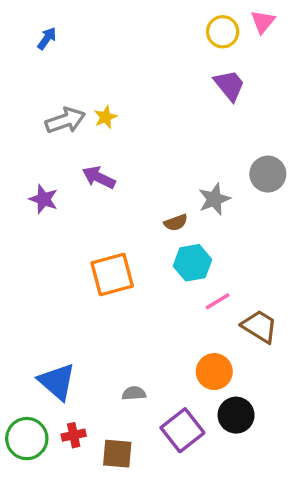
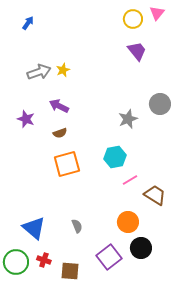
brown semicircle: (176, 223) -> (60, 133), moved
gray semicircle: (134, 393) -> (77, 226), moved, turned 72
red cross: (74, 435) -> (44, 260), turned 32

